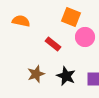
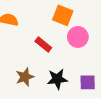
black star: (66, 76) -> (57, 79), turned -30

